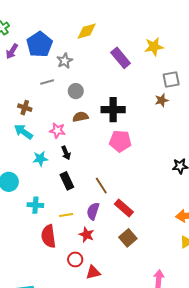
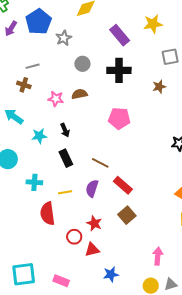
gray line: (47, 82) -> (33, 66), moved
gray circle: (76, 91) -> (82, 64), moved
brown star: (162, 100) -> (159, 87), moved
black cross: (113, 110) -> (119, 70), moved
pink star: (57, 130) -> (56, 99), moved
cyan arrow: (23, 132) -> (14, 117), moved
brown line: (101, 186) -> (100, 163), turned -30
red star: (87, 235) -> (94, 223), moved

